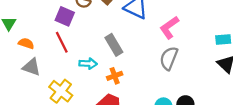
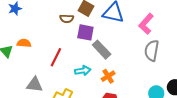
purple square: (65, 16) -> (85, 32), moved
red line: (62, 42) -> (56, 57), turned 66
orange semicircle: (26, 43) -> (24, 43), moved

